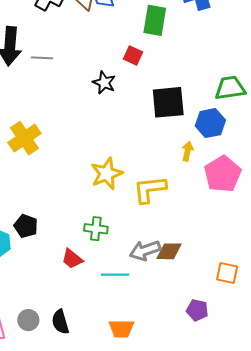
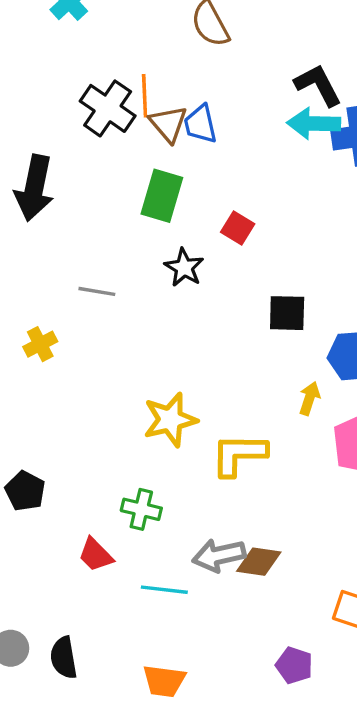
green rectangle: (155, 20) -> (162, 196), moved
gray line: (42, 58) -> (97, 291), moved
black square: (168, 102) -> (287, 313), size x0.7
yellow cross: (24, 138) -> (40, 344), size x0.6

